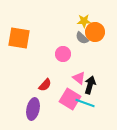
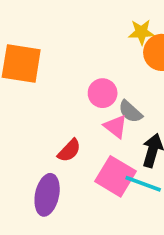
gray semicircle: (82, 38) -> (130, 112), moved
pink triangle: (79, 78) -> (115, 126), moved

